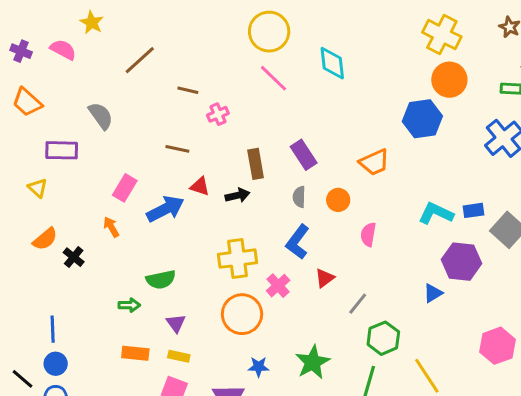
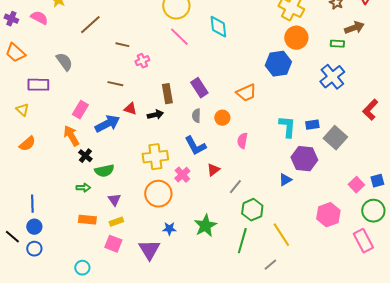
cyan L-shape: (436, 213) -> (287, 127), turned 70
orange arrow: (111, 227) -> (71, 136), size x1.5
blue L-shape: (298, 242) -> (195, 146), turned -65
black cross: (74, 257) -> (85, 156), moved
yellow rectangle: (179, 356) -> (116, 222), turned -32

